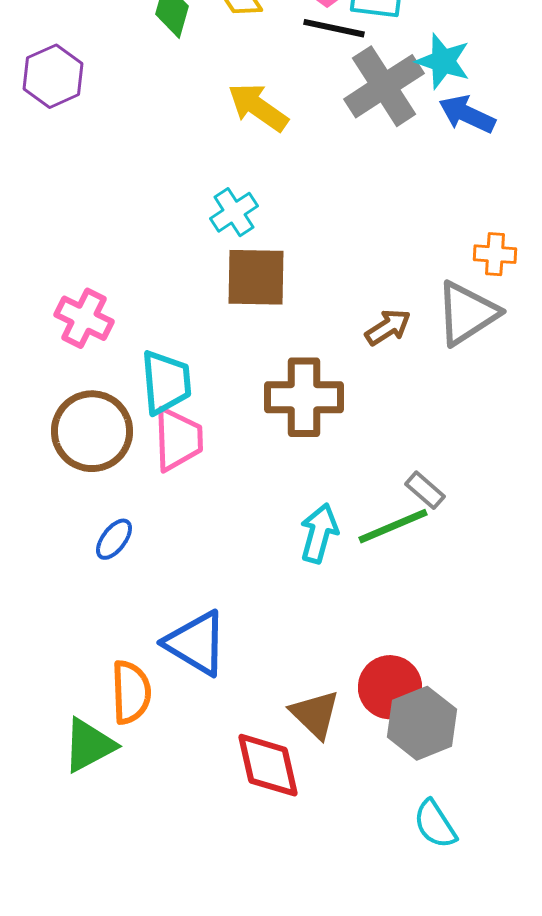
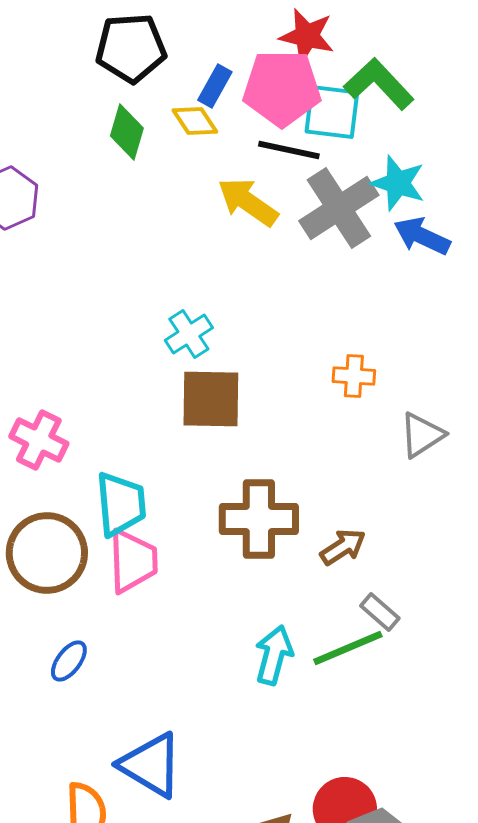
yellow arrow: (258, 107) -> (248, 202), moved
orange cross: (495, 254) -> (354, 376), moved
gray triangle: (467, 313) -> (422, 435), size x0.7
brown arrow: (388, 327) -> (343, 547), moved

